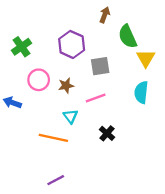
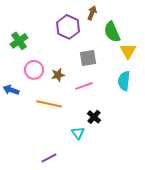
purple hexagon: (72, 44) -> (68, 27), moved
cyan triangle: (71, 116) -> (78, 133), moved
orange line: (53, 138) -> (49, 104), moved

